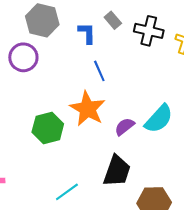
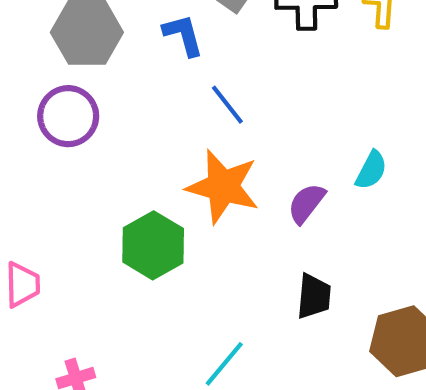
cyan semicircle: (159, 119) -> (371, 170), size x0.6
black trapezoid: (117, 171) -> (314, 296), size x0.7

